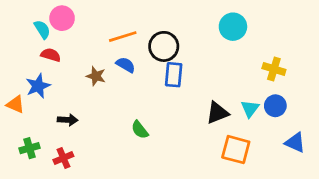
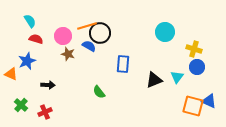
pink circle: (62, 18) -> (63, 36), moved
cyan circle: (233, 27) -> (165, 32), moved
black circle: (164, 46) -> (100, 33), moved
blue rectangle: (174, 75) -> (123, 64), moved
blue circle: (275, 106) -> (197, 67), moved
green cross: (30, 148) -> (21, 105), turned -32
orange square: (236, 150) -> (193, 106), moved

